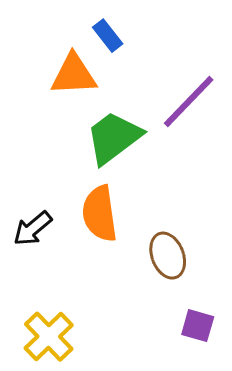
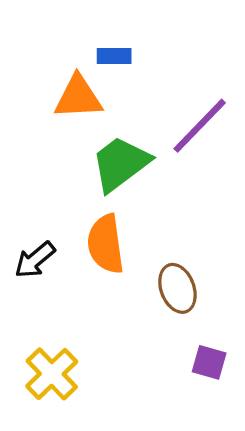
blue rectangle: (108, 36) -> (114, 56), turned -52

